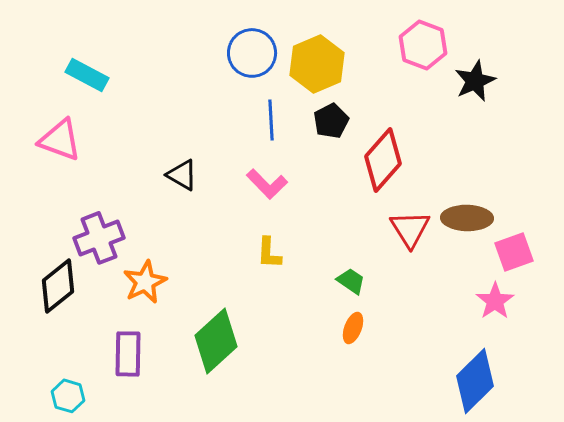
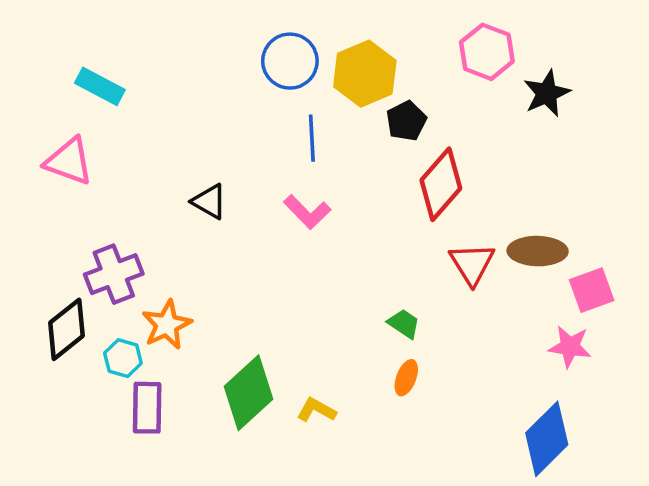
black pentagon: (331, 121) -> (406, 121), moved
yellow L-shape: (269, 253) -> (316, 410), moved, turned 116
pink star: (495, 301) -> (570, 347), turned -30
cyan hexagon: (68, 396) -> (123, 358), moved

